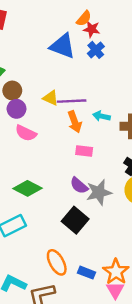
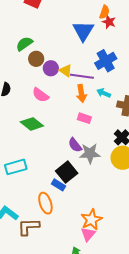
orange semicircle: (84, 18) -> (104, 12), turned -32
blue triangle: (63, 46) -> (83, 31), turned 30
blue cross: (96, 50) -> (106, 61), moved, size x1.5
purple circle: (17, 109) -> (51, 68), moved
green diamond: (27, 188) -> (32, 124), moved
blue rectangle: (86, 273) -> (58, 185), moved

